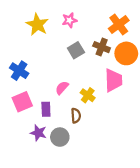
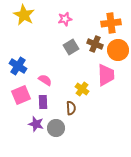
yellow star: (37, 25) -> (24, 15), moved
orange cross: (119, 25) -> (111, 23), turned 30
pink semicircle: (62, 88) -> (45, 80), moved, turned 80

